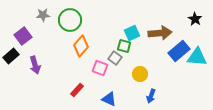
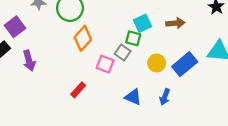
brown arrow: (160, 33) -> (175, 23), size x0.7
blue rectangle: (179, 51) -> (185, 64), moved
yellow circle: (140, 74) -> (157, 63), moved
blue triangle: (109, 99) -> (133, 97), moved

